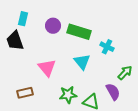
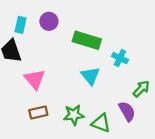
purple circle: (53, 26) -> (49, 21), moved
pink triangle: (47, 68) -> (35, 79), moved
brown rectangle: (25, 93) -> (38, 112), moved

